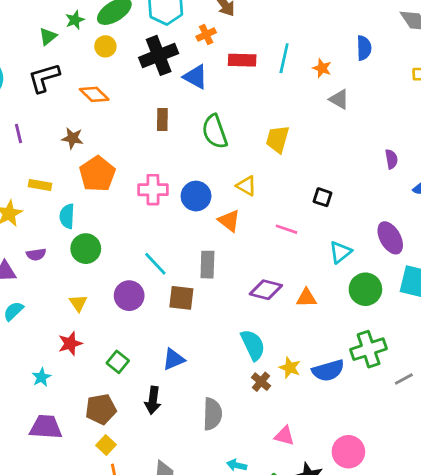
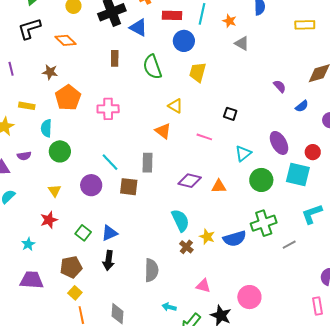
purple semicircle: (391, 159) -> (280, 86), turned -32
blue circle: (196, 196) -> (184, 41), moved
blue triangle: (174, 359) -> (109, 233), moved

